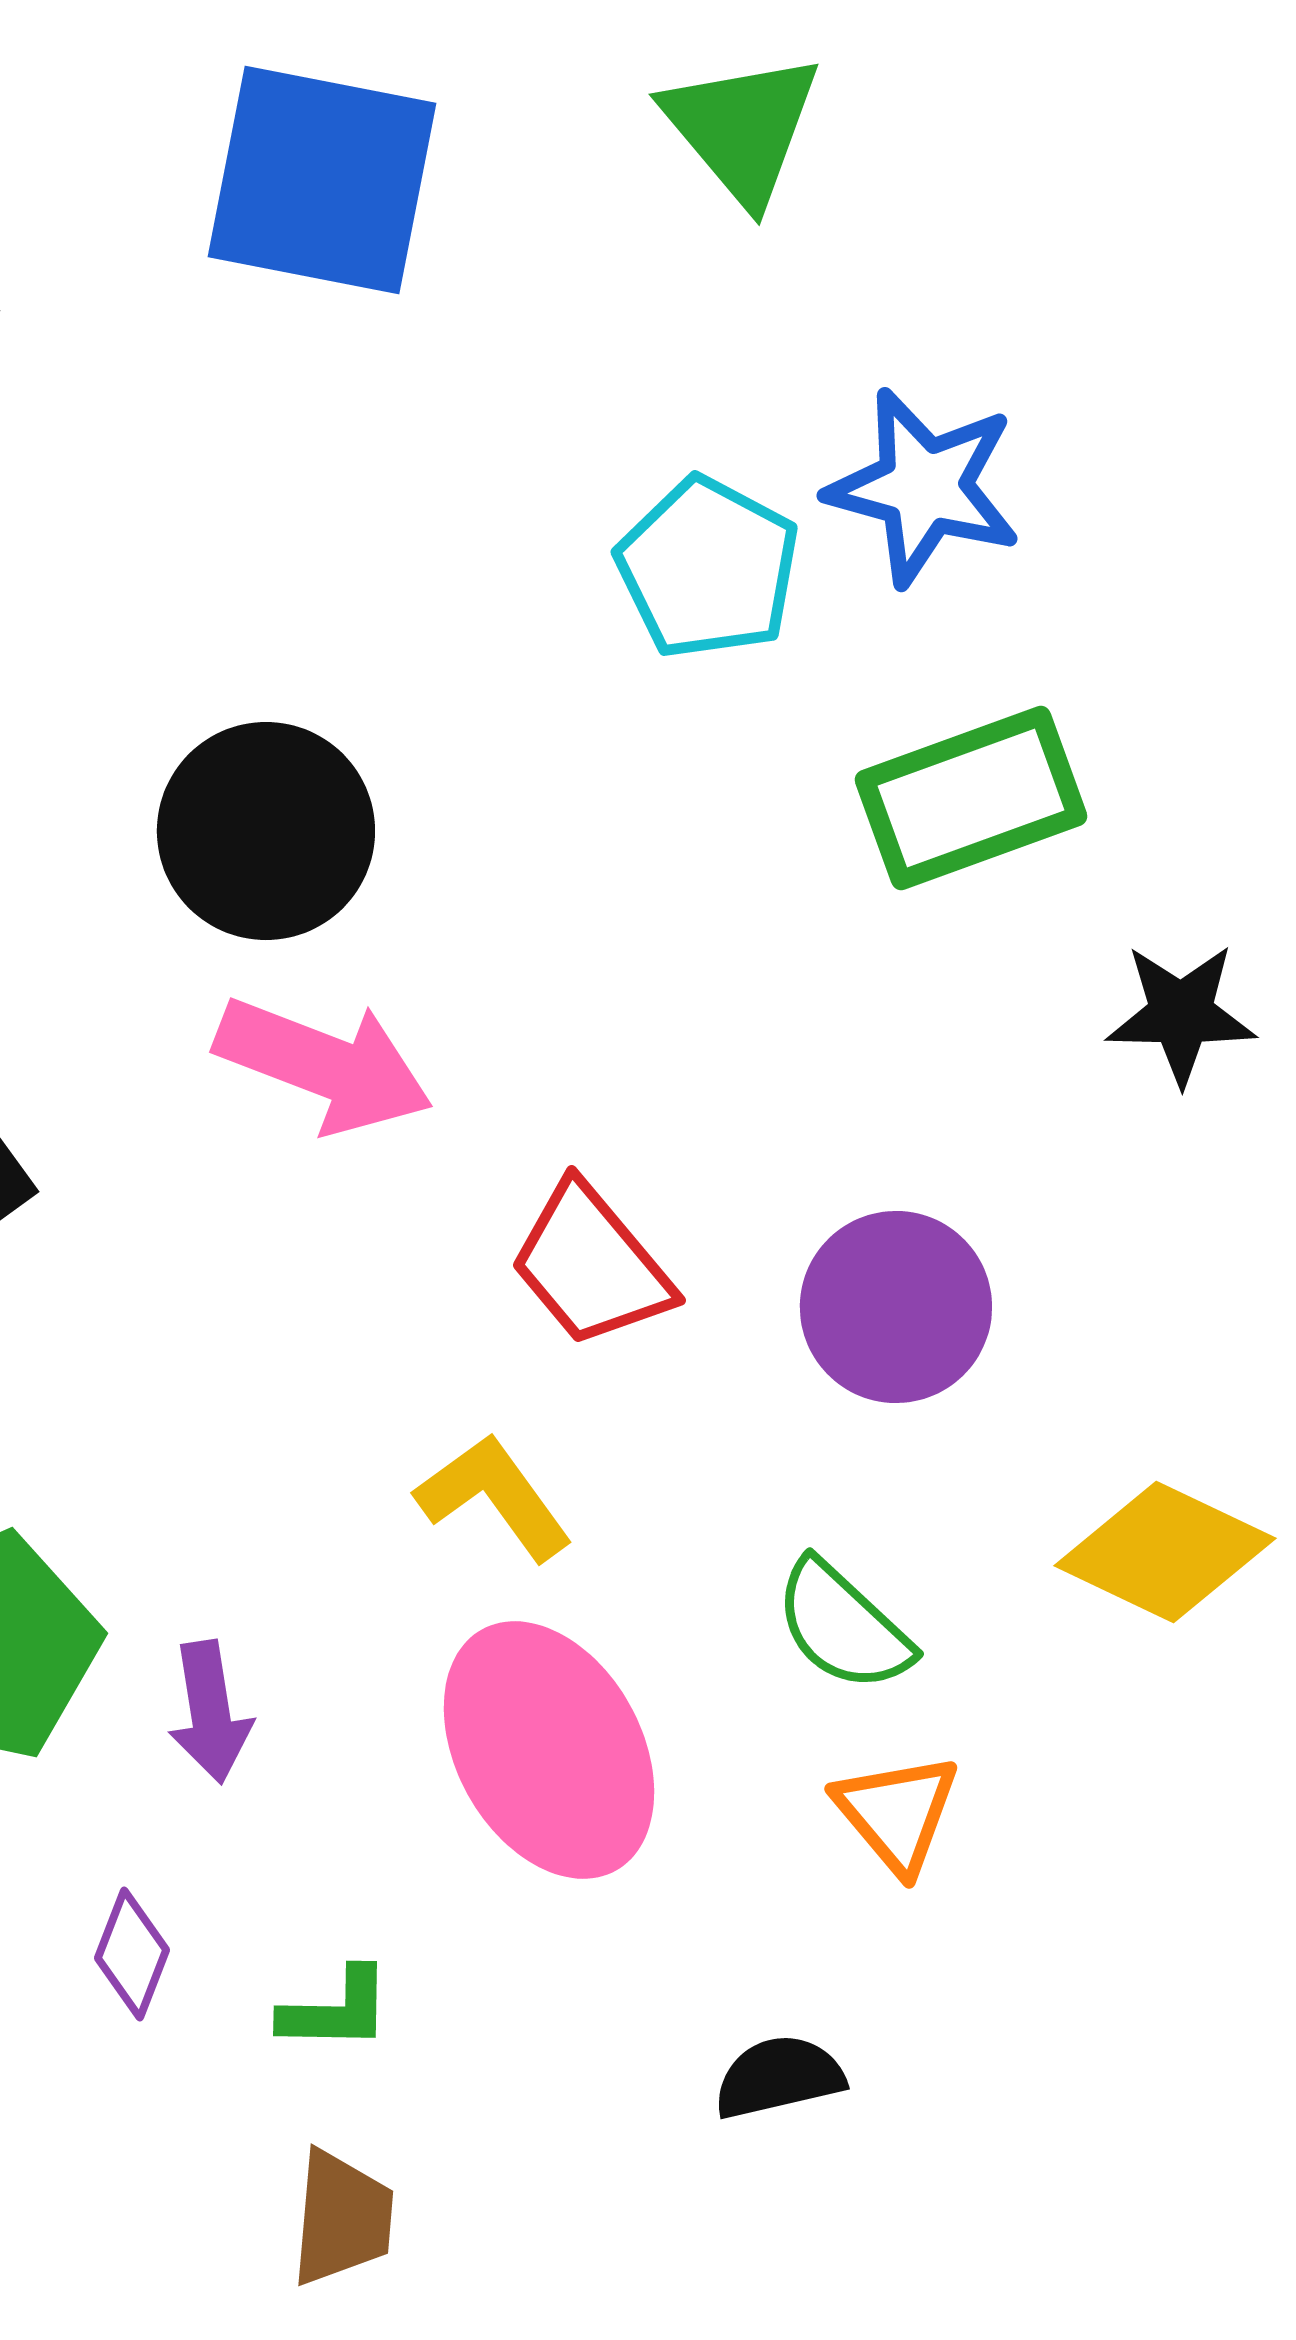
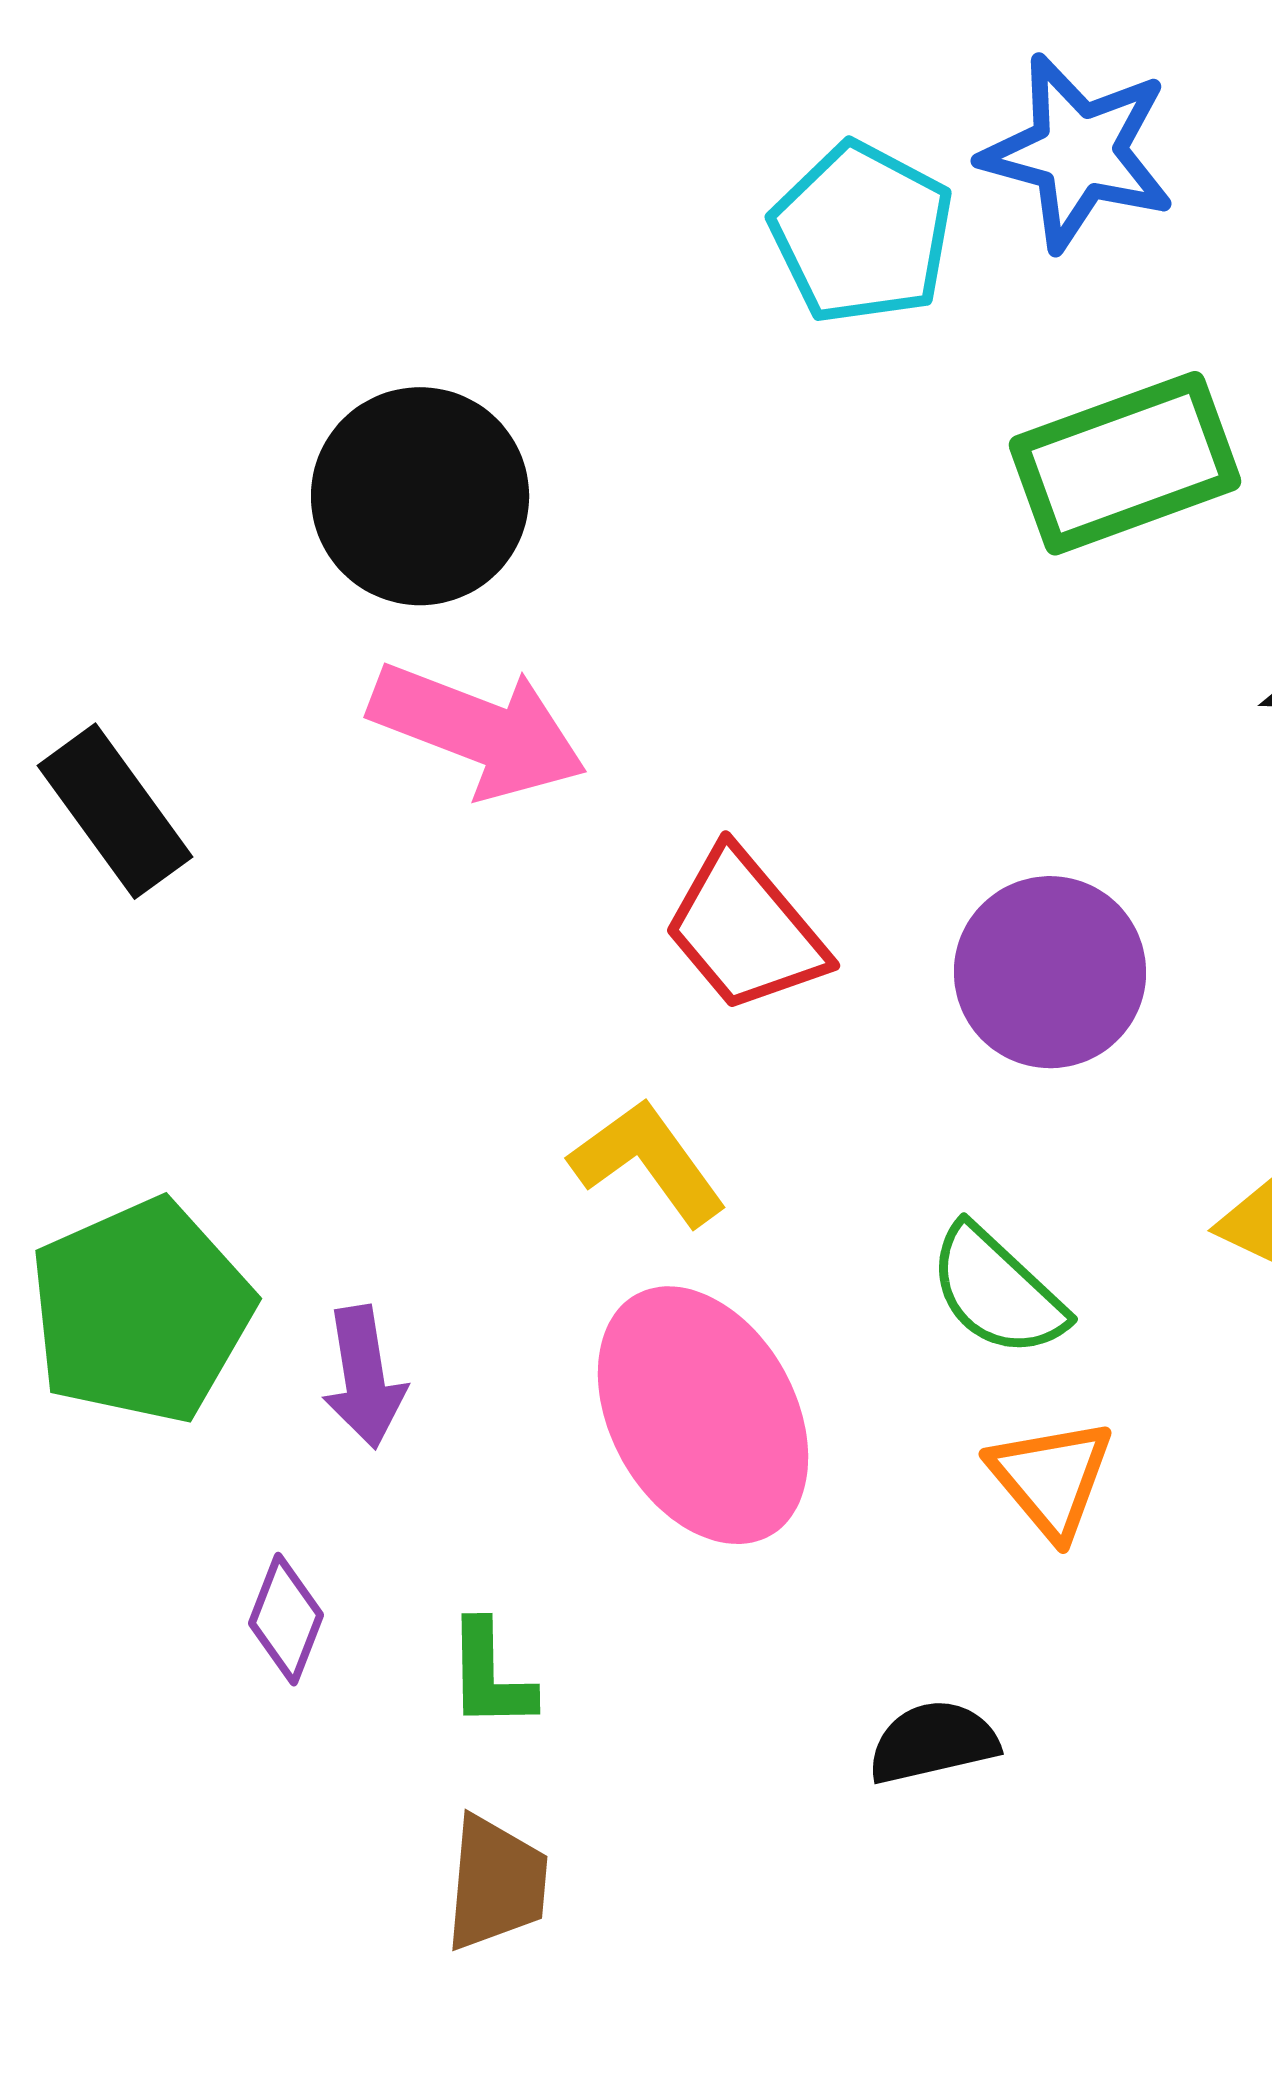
green L-shape: (336, 2010) -> (490, 1675), turned 88

